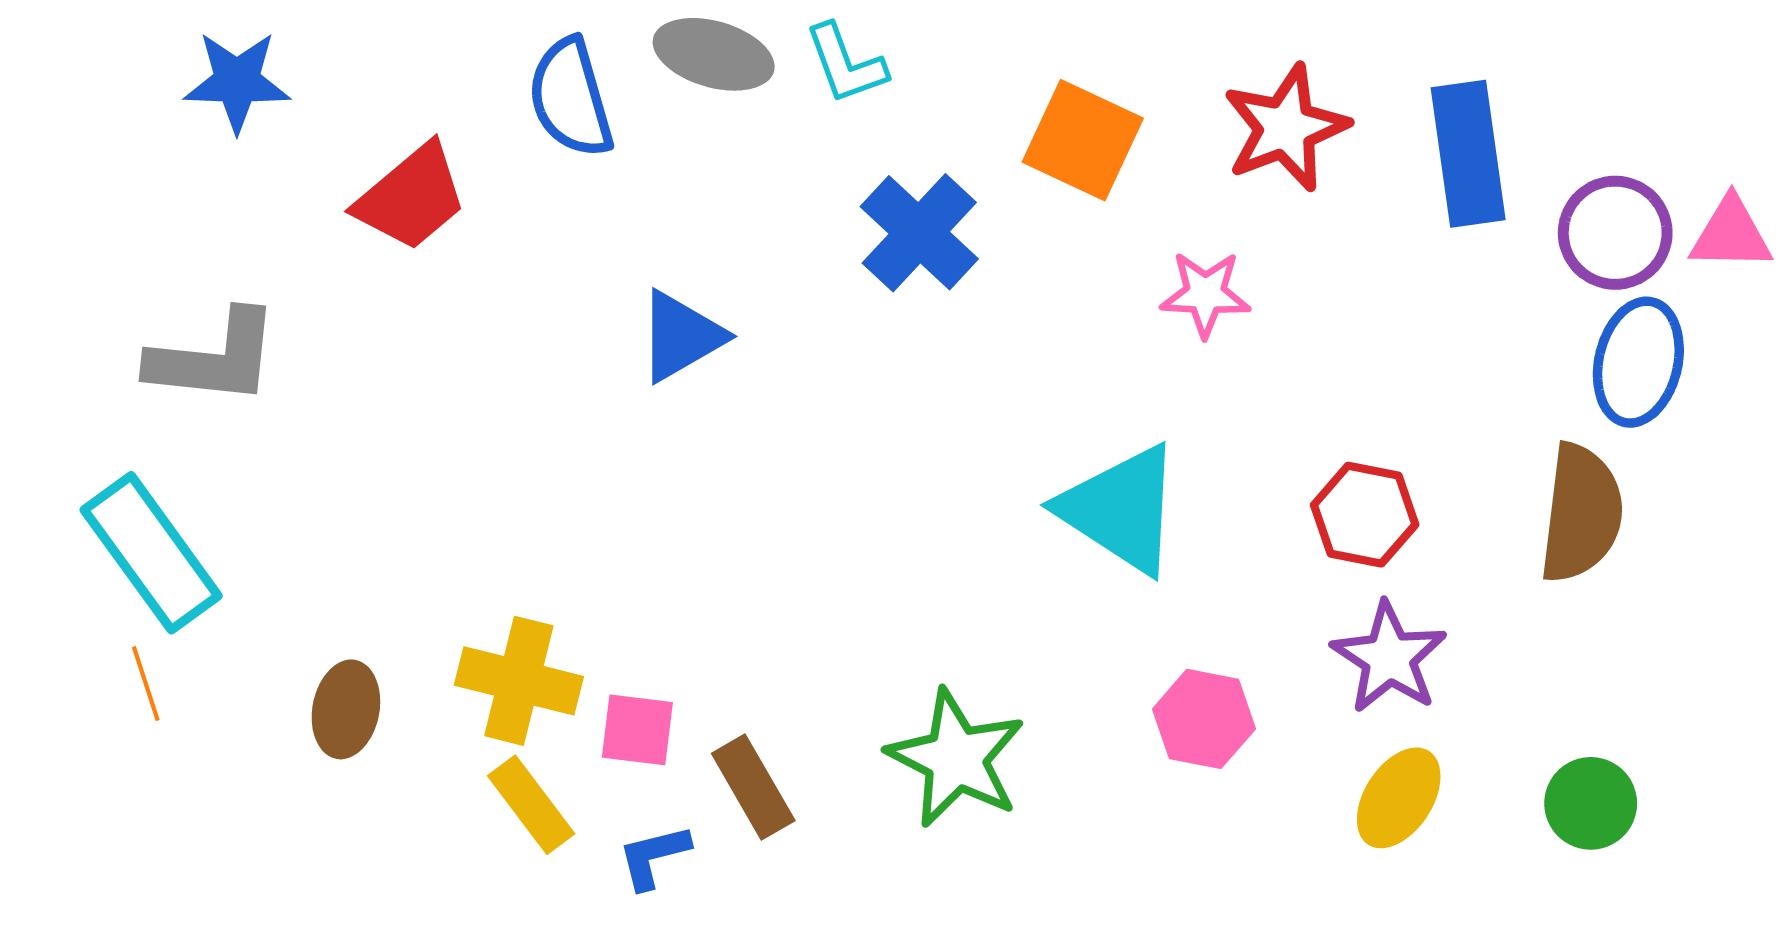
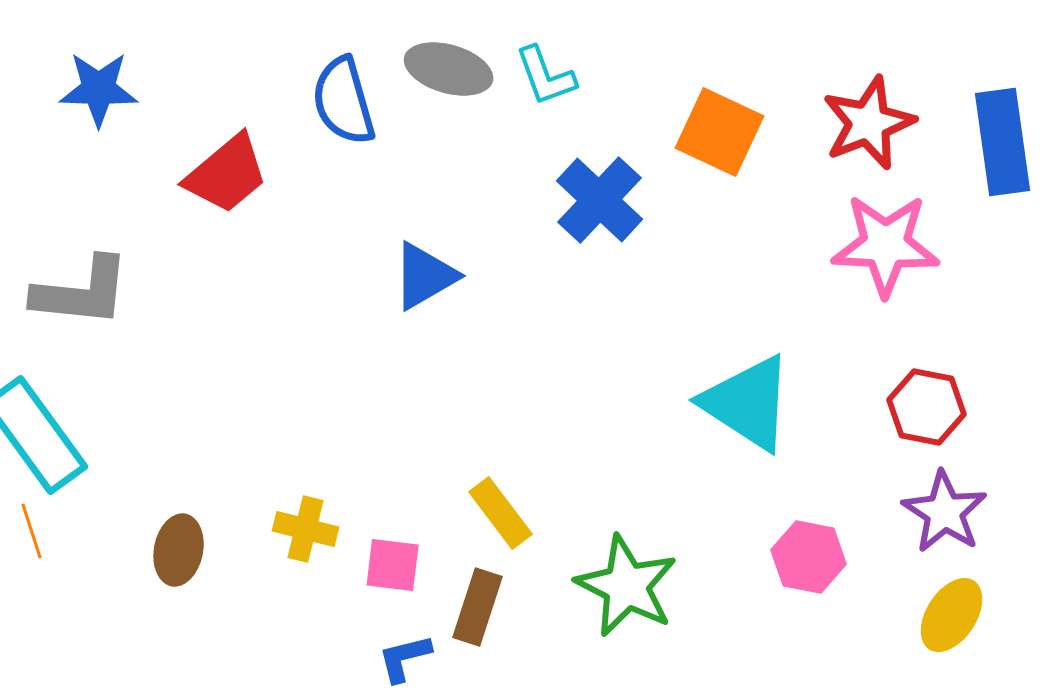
pink star: (1205, 294) -> (886, 245), moved, size x1.6
yellow cross: (519, 681) -> (306, 529), size x0.7
brown rectangle: (753, 787) -> (478, 607), turned 48
yellow rectangle: (531, 805) -> (501, 513), moved

